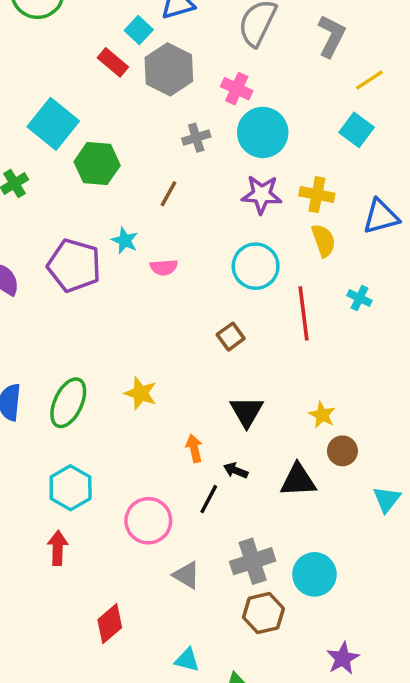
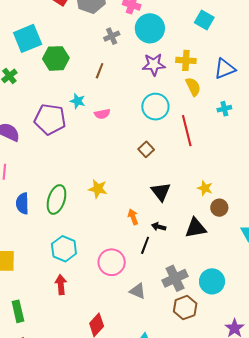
cyan square: (53, 124) -> (28, 38), turned 36
cyan cross: (359, 298) -> (224, 109), moved, turned -32

